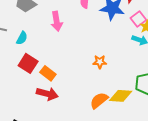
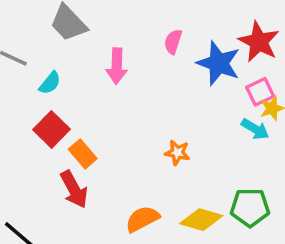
red arrow: (47, 94) -> (74, 189), turned 35
orange semicircle: (99, 100) -> (142, 219), moved

